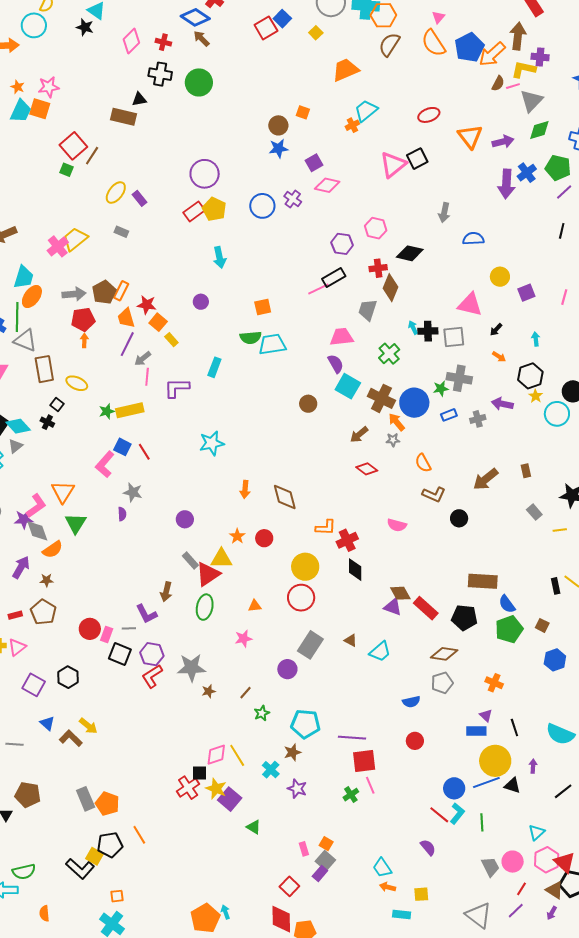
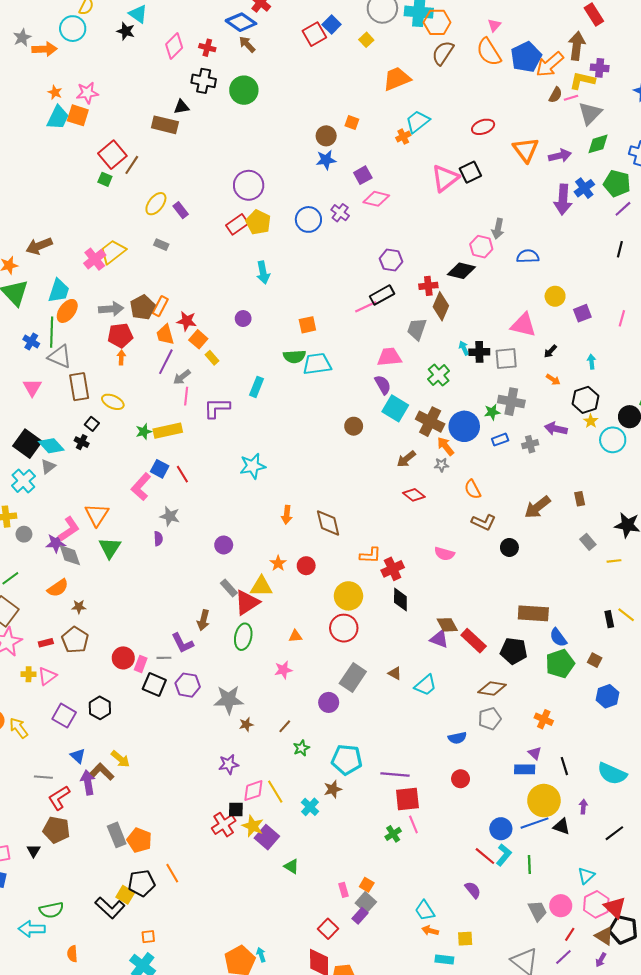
pink hexagon: (376, 228) -> (481, 247), moved
orange semicircle: (53, 549) -> (58, 588), moved
purple arrow: (21, 567) -> (88, 782), moved, turned -40
red L-shape: (152, 676) -> (59, 798), moved
purple star: (297, 789) -> (229, 764), moved, turned -30

